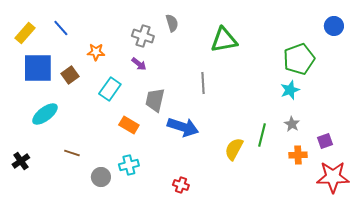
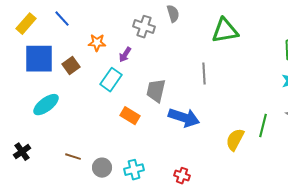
purple arrow: (139, 64) -> (125, 55), moved, turned 84
brown line: (72, 153) -> (73, 157), moved
cyan cross: (129, 165) -> (134, 170), moved

